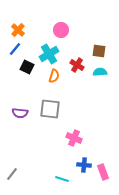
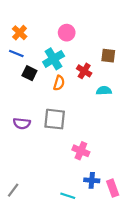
blue line: (15, 49) -> (16, 53), turned 72
cyan semicircle: (100, 72) -> (104, 91), moved

